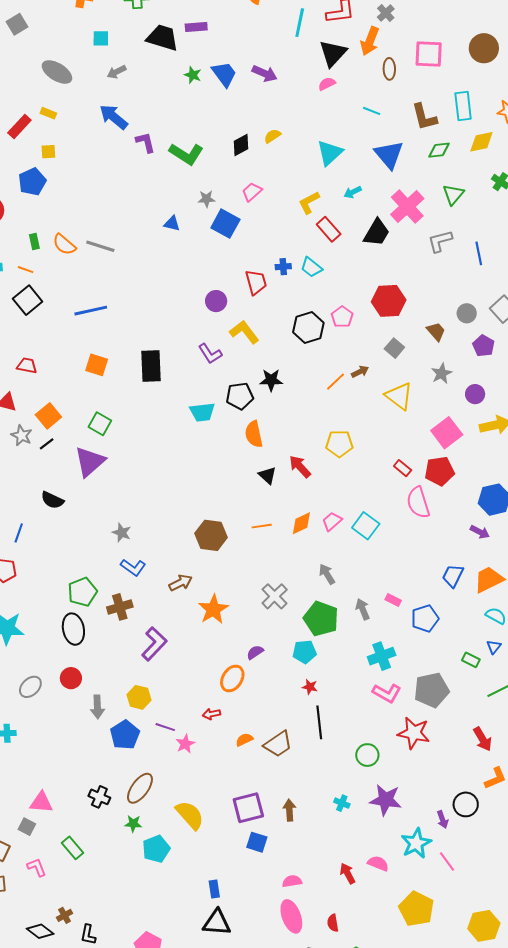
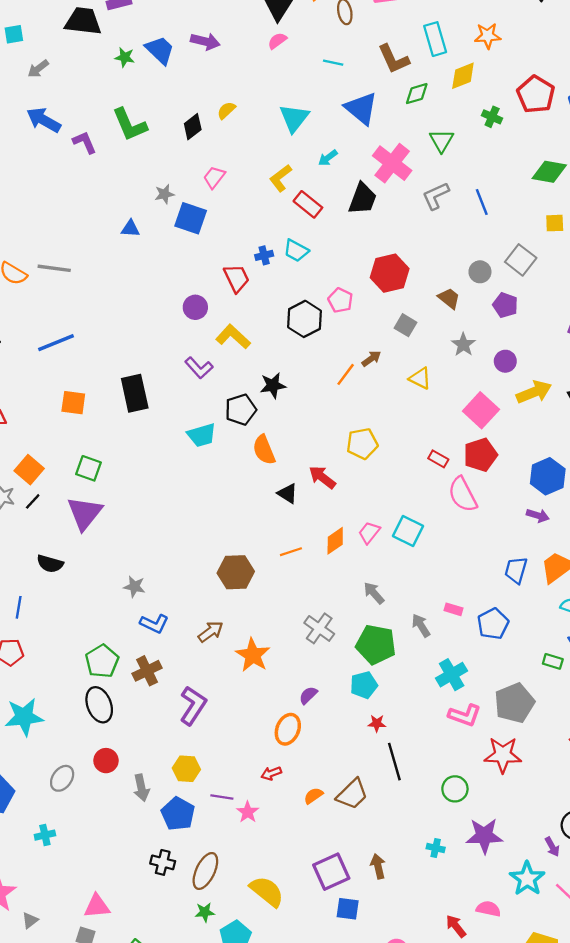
green L-shape: (186, 154) -> (130, 125), moved, turned 44
yellow triangle: (399, 396) -> (420, 378), size x0.7
black cross: (99, 797) -> (163, 862), moved

